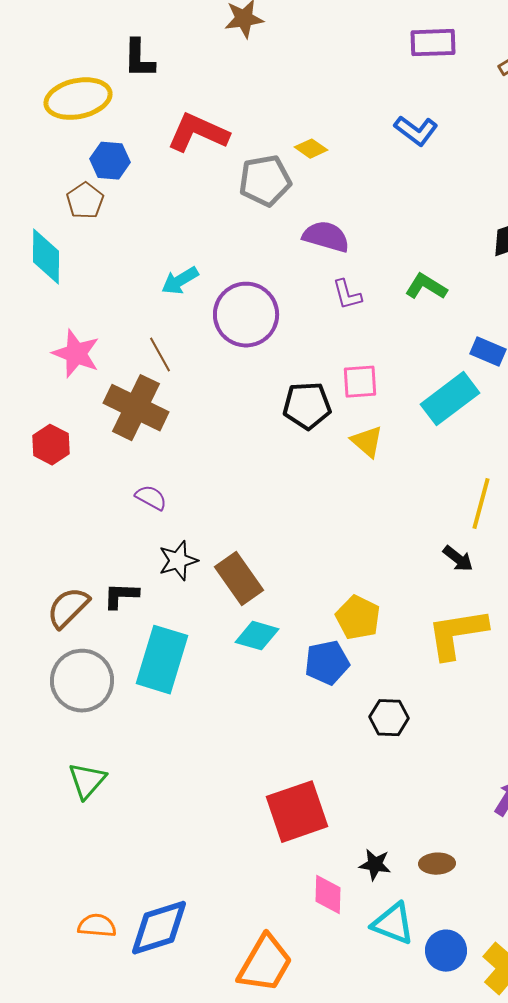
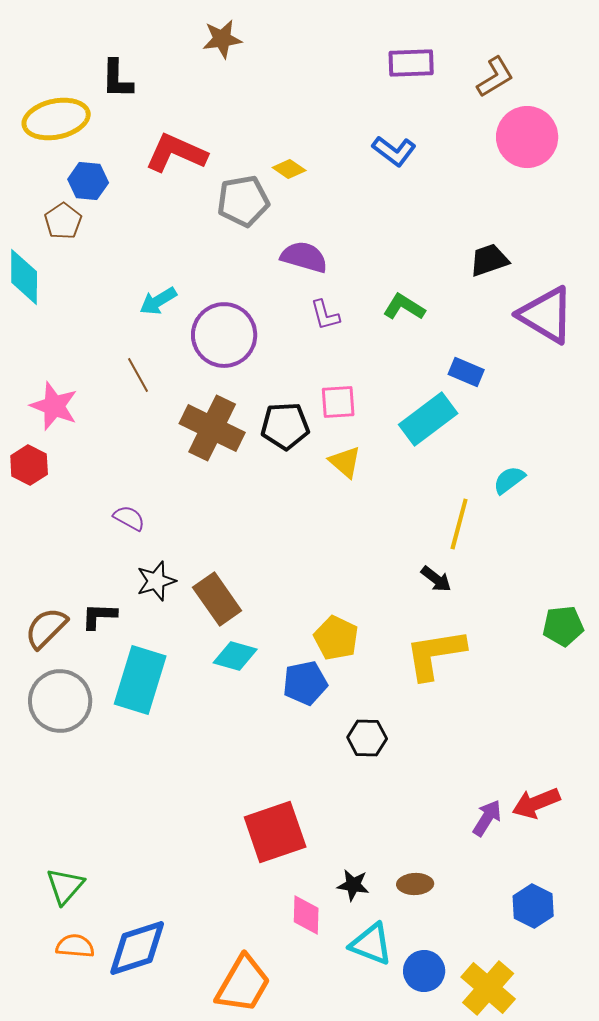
pink star: (76, 354) -> (54, 406), moved
brown cross: (136, 408) -> (212, 428), moved
green triangle: (87, 781) -> (65, 886), moved

